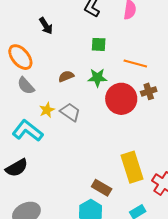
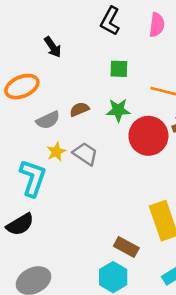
orange ellipse: (20, 57) -> (22, 87), turned -72
gray semicircle: (26, 86) -> (48, 120), moved, turned -72
cyan L-shape: (28, 131) -> (33, 178), turned 72

